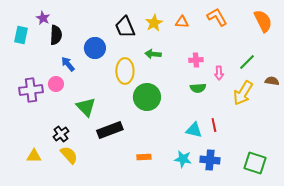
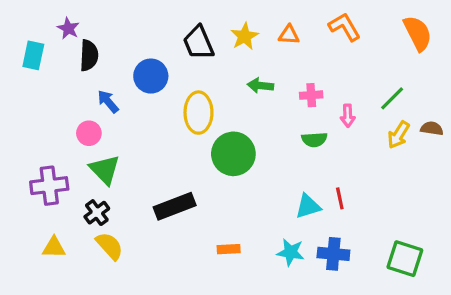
green arrow: (153, 54) -> (260, 86), moved
purple cross: (31, 90) -> (49, 186), moved
yellow arrow: (243, 93) -> (399, 135), moved, size x0.7
green triangle: (86, 107) -> (105, 170), moved
cyan triangle: (194, 130) -> (308, 206), turned -30

